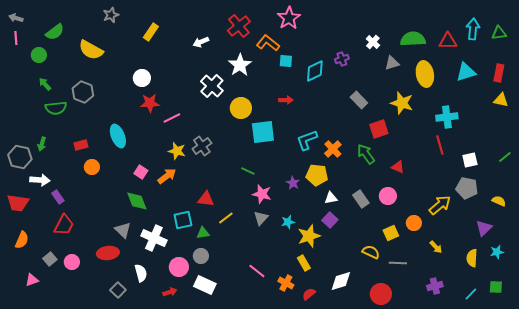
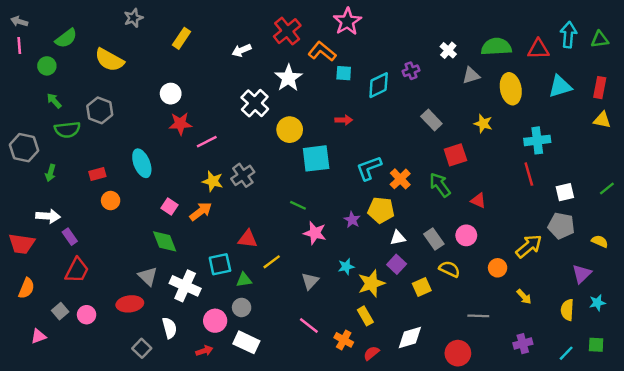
yellow star: (402, 103) -> (483, 124), size x0.7
gray hexagon: (20, 157) -> (24, 148), moved
gray triangle: (261, 218) -> (310, 281), moved
yellow square: (391, 233) -> (422, 287), moved
yellow semicircle: (371, 252) -> (449, 269), moved

